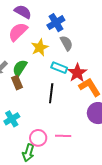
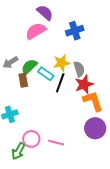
gray semicircle: (66, 43) -> (79, 69), moved
yellow star: (40, 47) -> (62, 63), moved
cyan rectangle: (59, 68) -> (46, 74), moved
black line: (51, 93) -> (60, 83), moved

